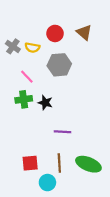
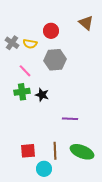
brown triangle: (84, 32) -> (86, 23), moved
purple line: (63, 132) -> (70, 119), moved

